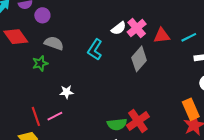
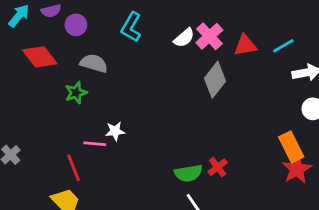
cyan L-shape: (95, 50) -> (131, 27), moved
pink line: (55, 116) -> (95, 144), moved, turned 35
red cross: (138, 121) -> (218, 167), size x0.6

